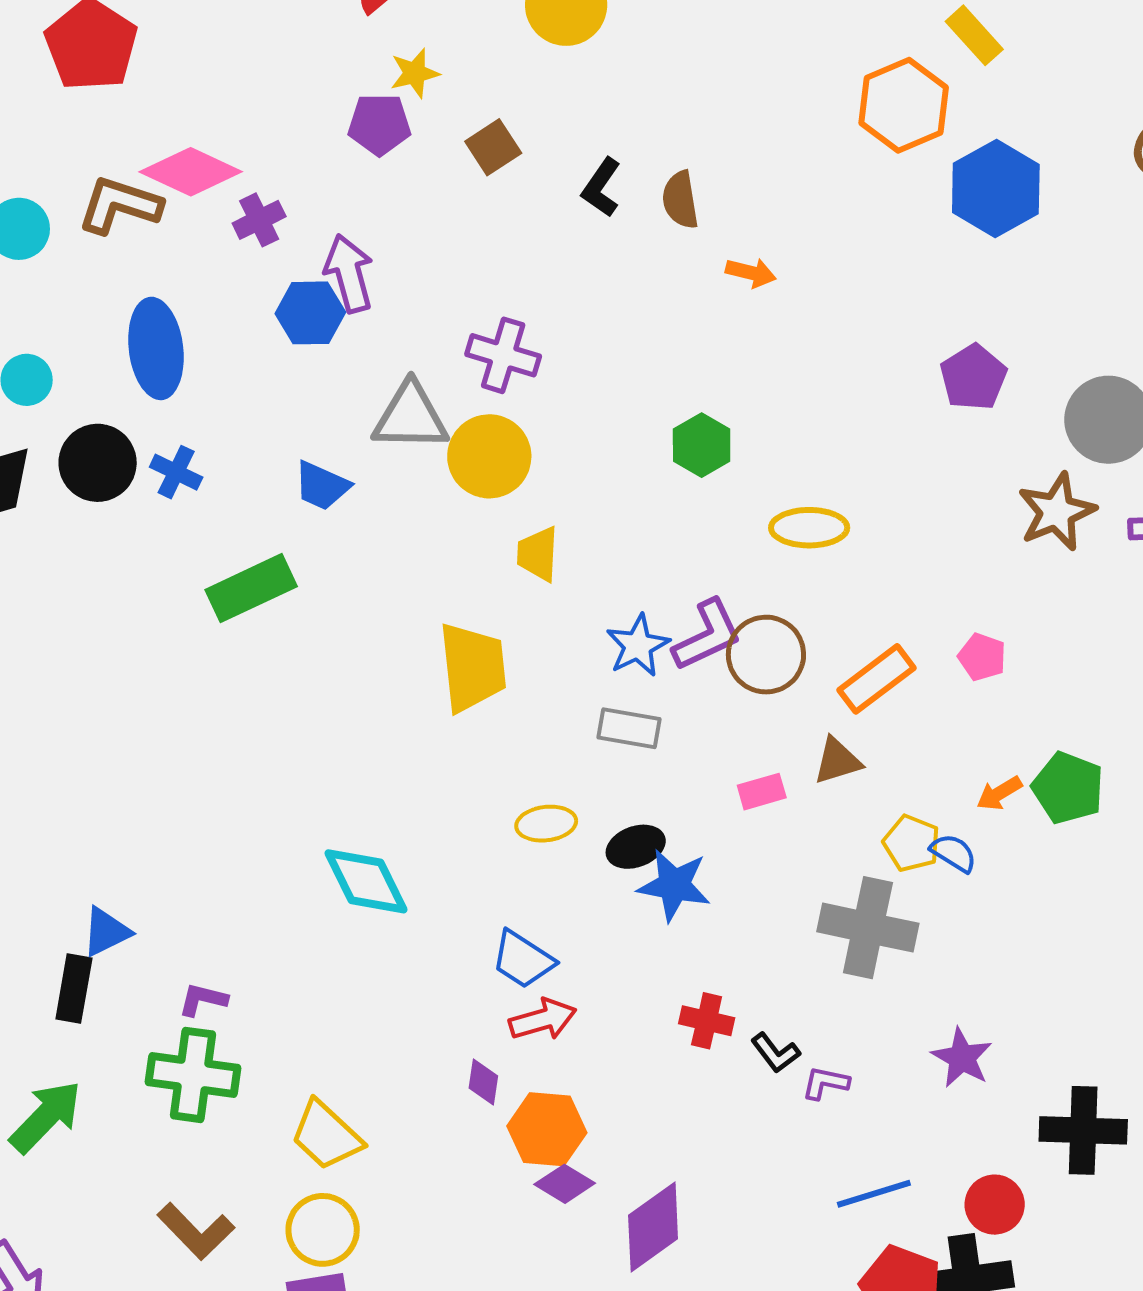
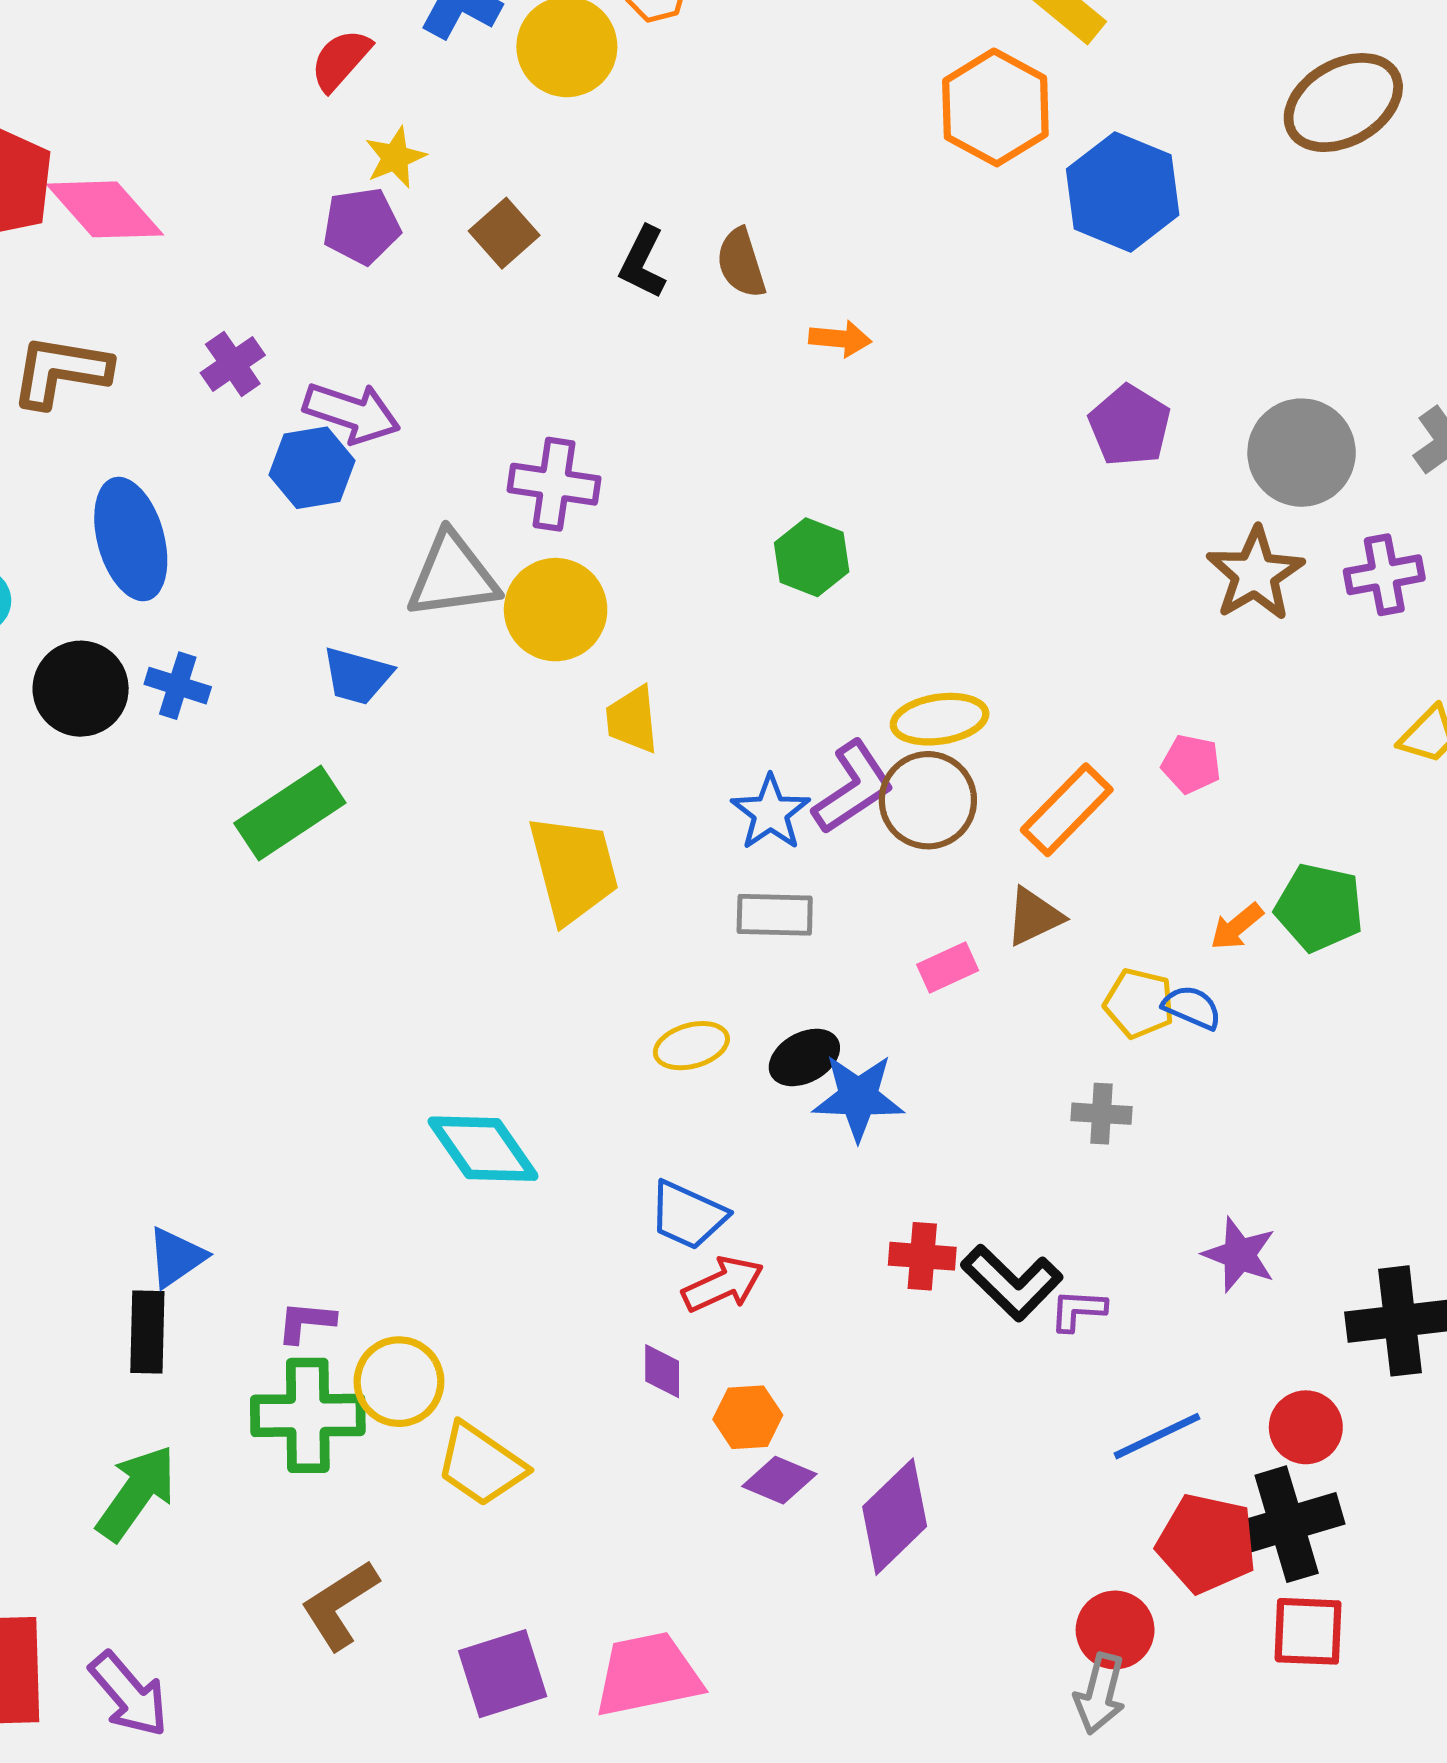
pink diamond: (191, 172) -> (105, 209), moved, turned 32
purple arrow: (349, 273) -> (352, 413), turned 132
yellow ellipse: (809, 528) -> (940, 719), moved
gray cross: (868, 928) -> (1101, 1114), size x0.5
black L-shape: (775, 1053) -> (1012, 1283), size x1.6
orange hexagon: (547, 1129) -> (748, 1417), size x0.7
yellow circle: (323, 1230) -> (399, 1382), moved
brown L-shape: (196, 1231) -> (340, 1605), turned 110

